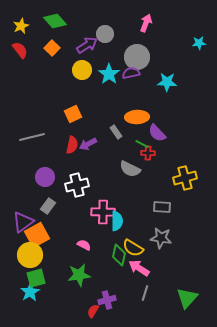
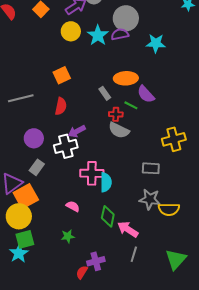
purple arrow: (88, 144) -> (77, 131), moved
red cross: (148, 153) -> (116, 114), moved
yellow semicircle: (133, 248) -> (169, 209), moved, turned -30
green star: (79, 275) -> (68, 236), size x0.6

